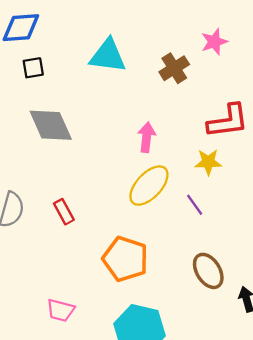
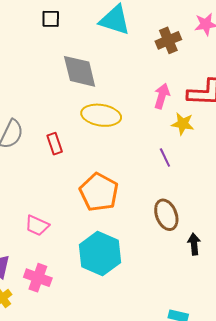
gray diamond: (51, 125) -> (80, 71), moved
pink arrow: (147, 137) -> (162, 96), moved
yellow ellipse: (149, 186) -> (101, 115), moved, turned 45

